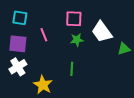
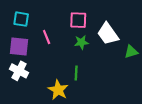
white cross: (18, 67) -> (19, 71), turned -30
yellow star: (43, 85) -> (58, 90), moved

